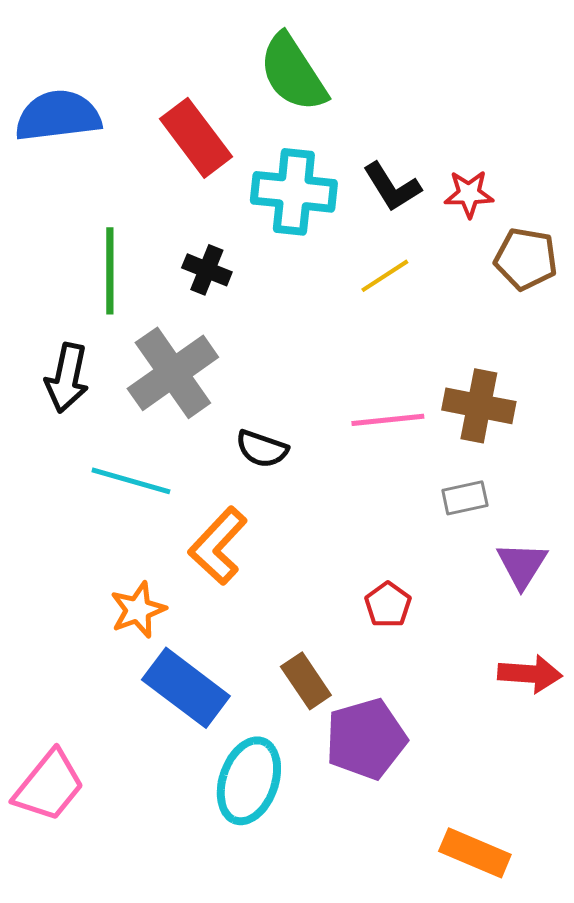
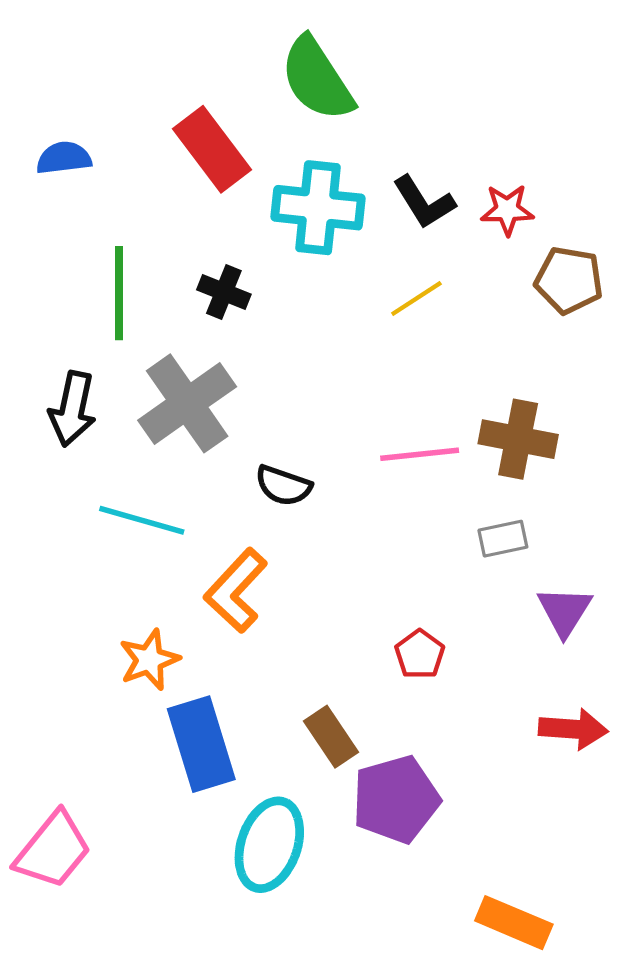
blue semicircle: (58, 116) -> (64, 158), moved, size x0.6
blue rectangle: (186, 688) -> (201, 744), turned 36

